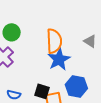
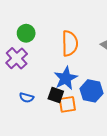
blue star: (59, 59) -> (66, 78), moved

